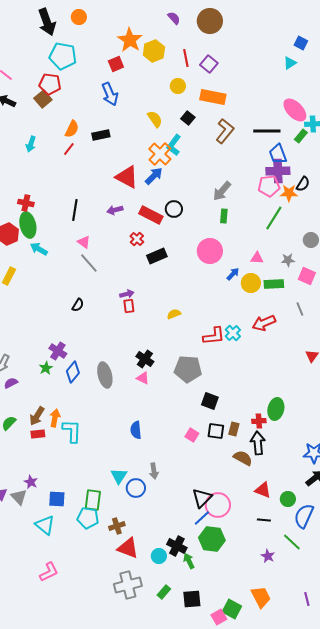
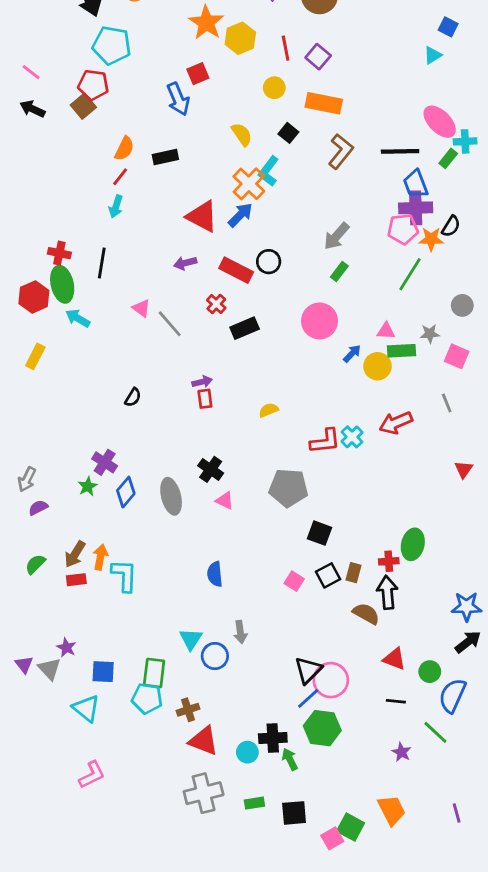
red square: (116, 64) -> (198, 74), moved
cyan arrow: (31, 144) -> (116, 206), moved
black line: (75, 210) -> (102, 263), moved
green rectangle: (224, 216) -> (339, 272), turned 32
gray line: (89, 263) -> (170, 324), moved
green rectangle: (274, 284) -> (401, 351), moved
black cross: (145, 359) -> (211, 469), moved
black square: (216, 431) -> (328, 575), turned -36
black cross: (177, 546) -> (273, 738), turned -30
green rectangle: (164, 592) -> (254, 803), turned 40

